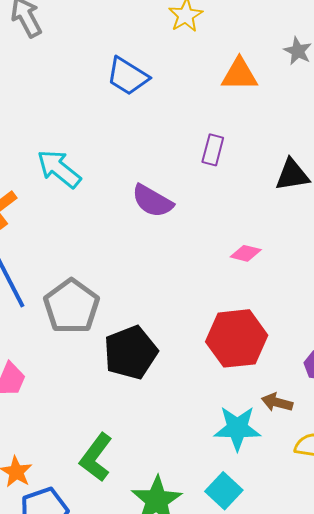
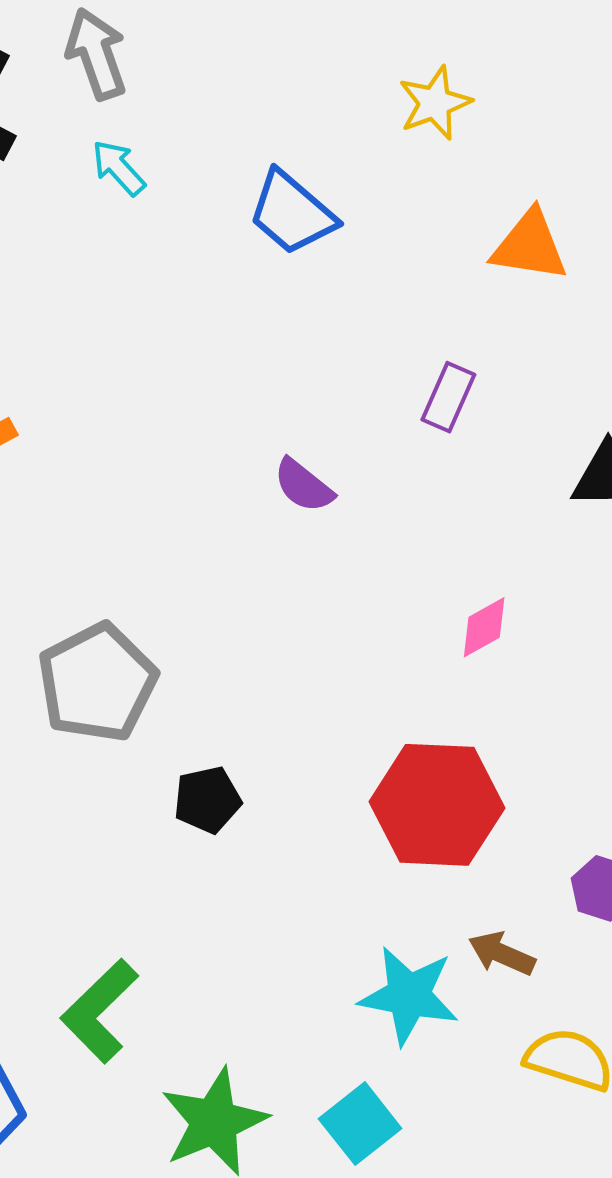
cyan arrow: (59, 169) -> (119, 168), moved, size x0.6
purple semicircle: (152, 201) -> (304, 486), size x0.7
pink diamond: (246, 253) -> (484, 627), turned -52
black pentagon: (131, 353) -> (207, 800), size x0.6

